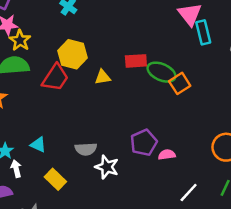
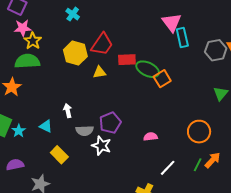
red trapezoid: (55, 78) -> (102, 44), moved
purple pentagon: (144, 143) -> (110, 123), moved
white arrow: (16, 169) -> (68, 111), moved

